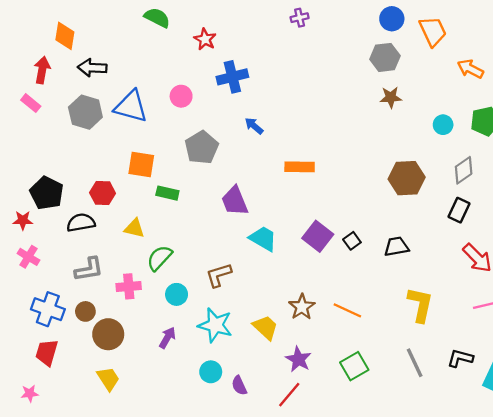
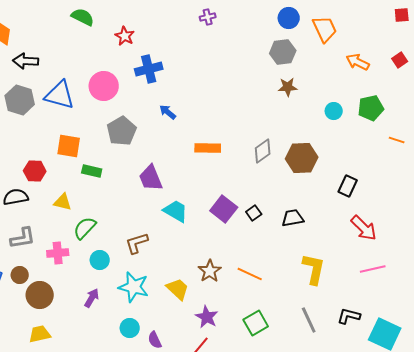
pink circle: (181, 96) -> (104, 86), size x1.5
gray diamond: (464, 170) -> (263, 151), moved
yellow trapezoid: (108, 379) -> (40, 334), turned -70

